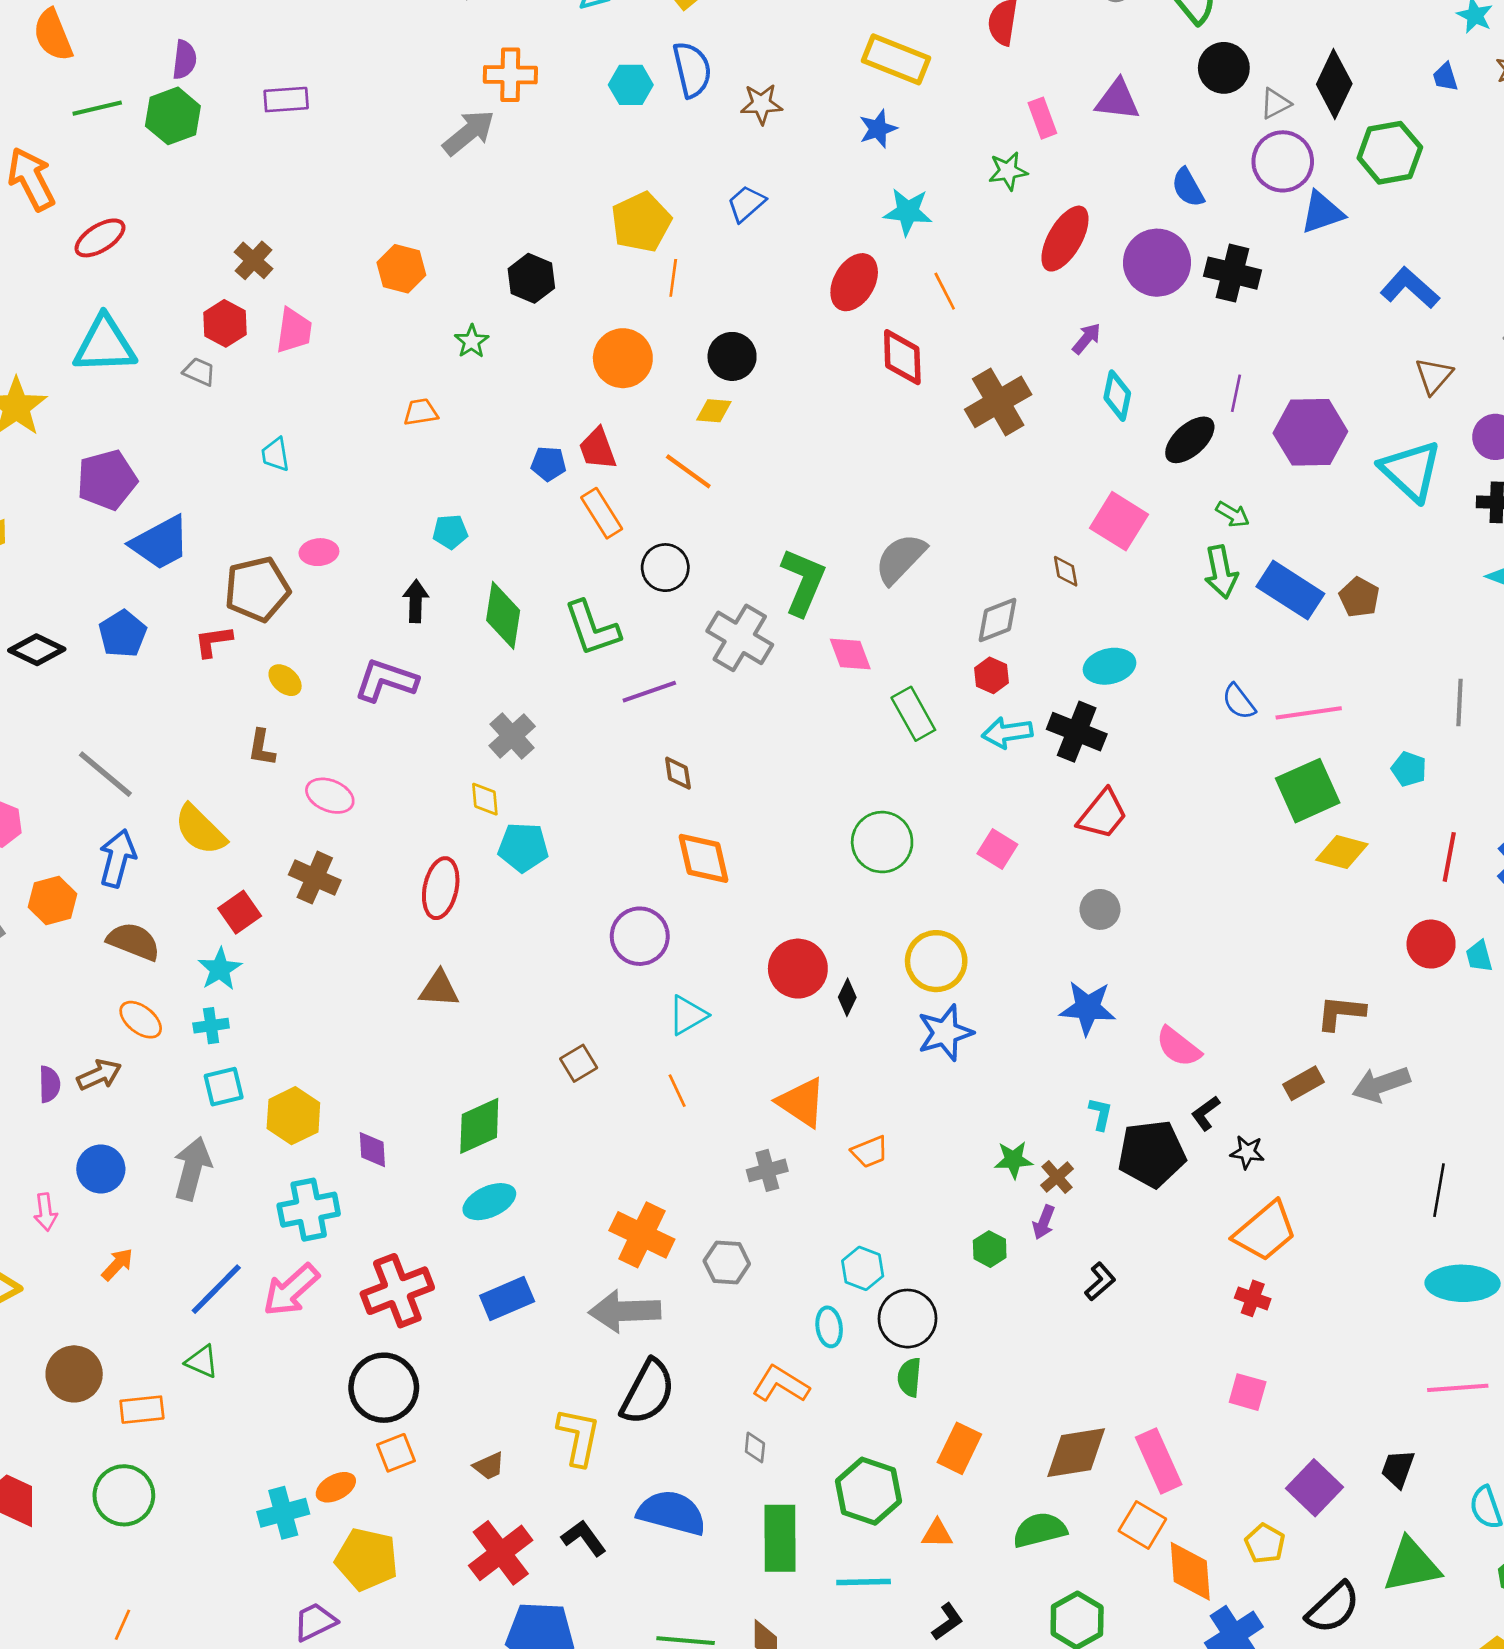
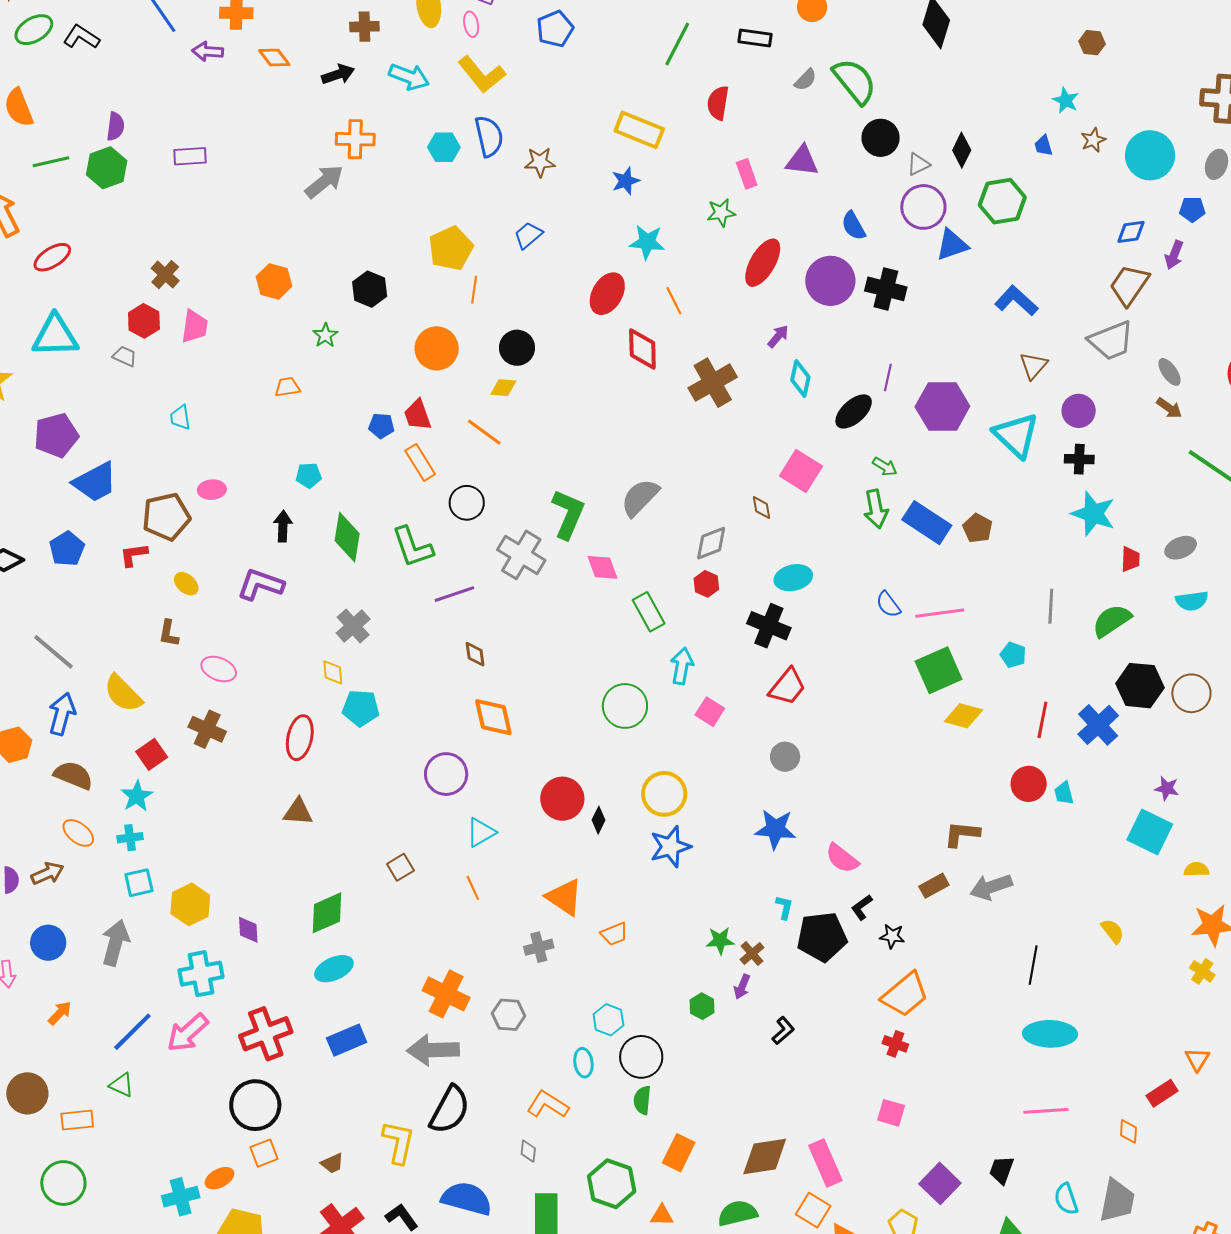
black diamond: (1334, 84) -> (962, 150), size x0.7
cyan arrow: (1007, 733) -> (682, 666), moved, turned 108

